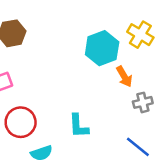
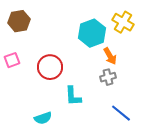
gray cross: (143, 102) -> (108, 77), moved
red circle: (21, 122) -> (50, 67), moved

